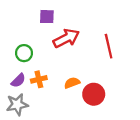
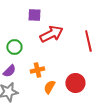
orange cross: (39, 79) -> (37, 70), moved
orange semicircle: (72, 83) -> (49, 87), moved, turned -40

